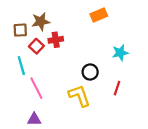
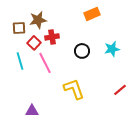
black circle: (90, 72) -> (82, 51), moved
pink line: (36, 88) -> (45, 63), moved
red line: (117, 88) -> (120, 90), moved, turned 32

